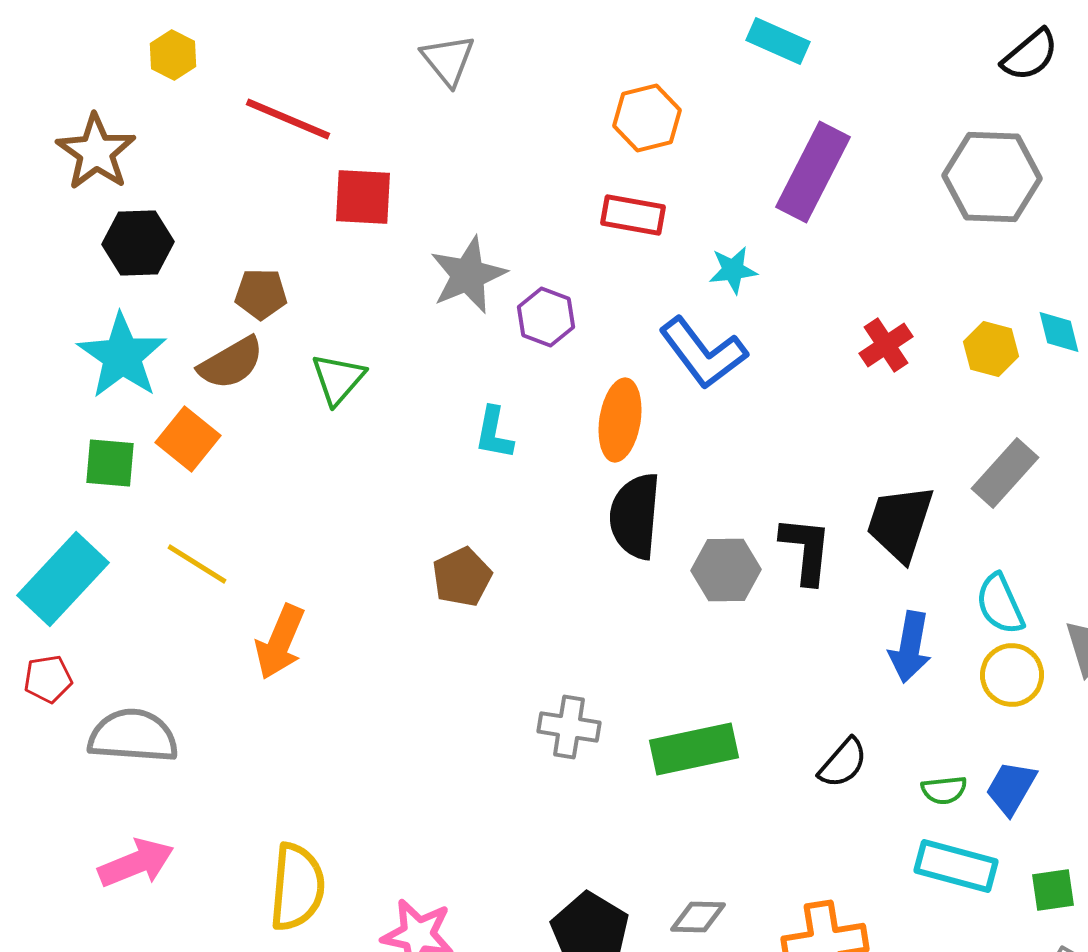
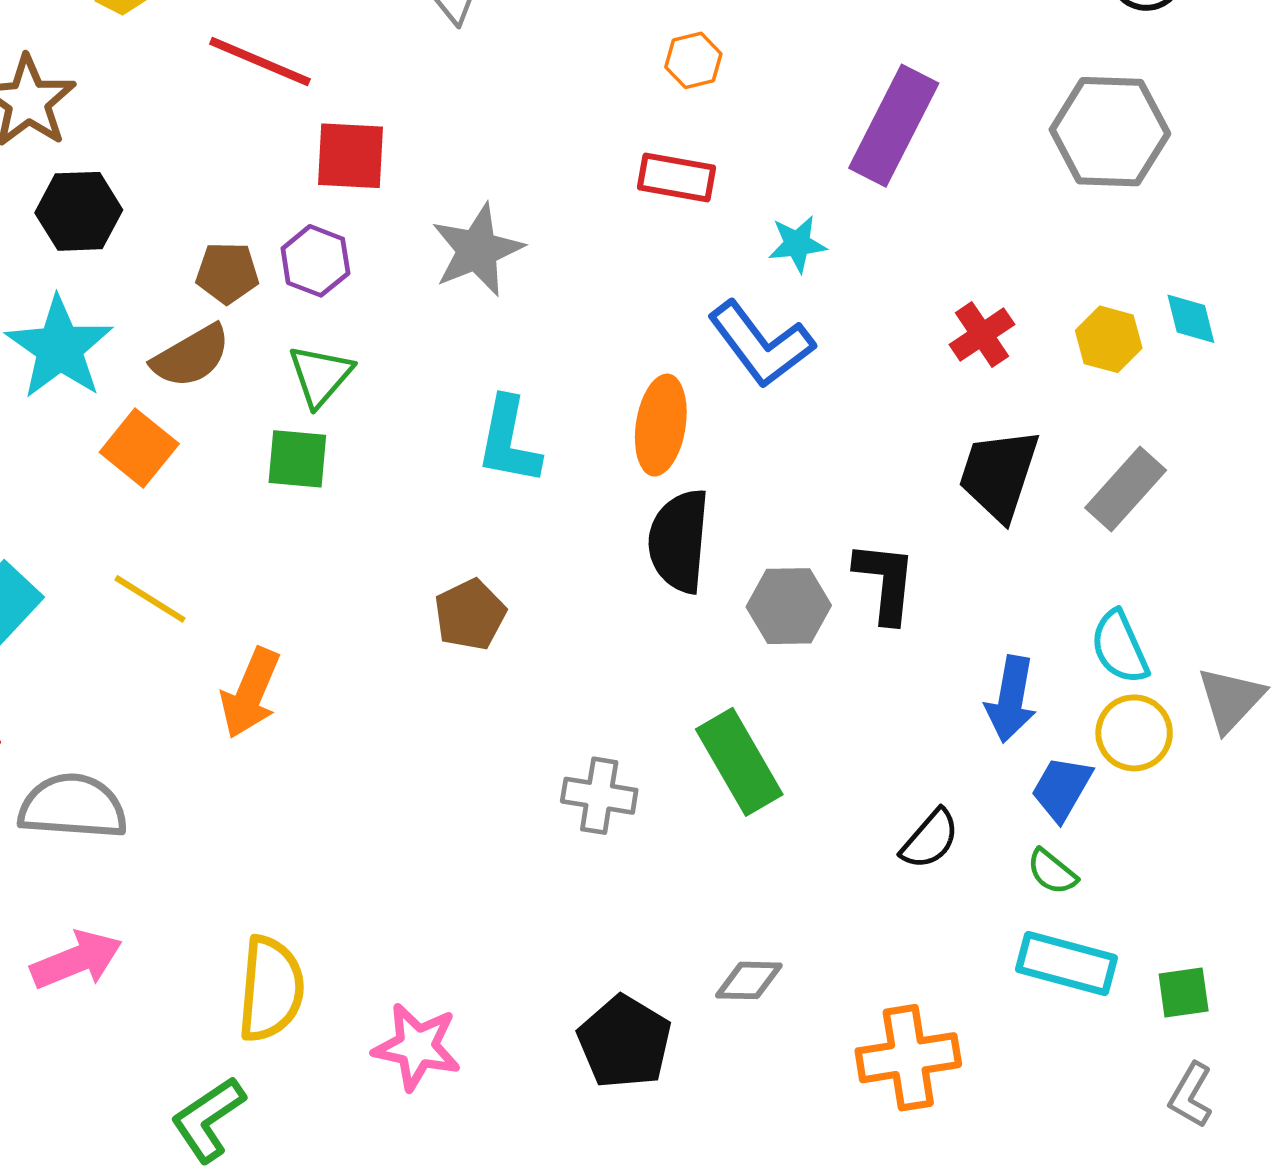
orange hexagon: (647, 118) -> (693, 60), size x0.7
purple hexagon: (546, 317) -> (315, 261), moved
cyan L-shape: (494, 433) -> (509, 441), size x1.4
green square: (110, 463) -> (297, 459), moved
black trapezoid: (900, 523) -> (999, 475), moved
green rectangle: (694, 749) -> (739, 762), moved, turned 72
blue trapezoid: (1011, 788) -> (1062, 788), moved
green semicircle: (944, 790) -> (1052, 872), turned 45
gray diamond: (698, 917) -> (749, 980), moved

